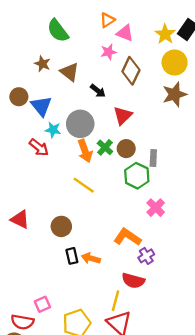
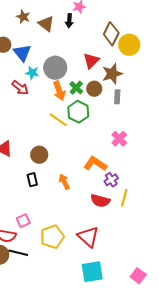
yellow circle: (175, 63) -> (129, 45), moved
brown diamond: (131, 71) -> (111, 34), moved
black arrow: (98, 91) -> (69, 21), moved, turned 56
brown star: (175, 94) -> (112, 74), moved
green hexagon: (137, 176) -> (78, 112), moved
black rectangle: (72, 256) -> (32, 180), moved
orange arrow: (91, 258) -> (64, 182), turned 49
yellow line: (116, 301) -> (124, 198), moved

